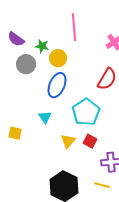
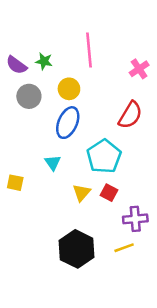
green star: (42, 46) -> (44, 61), moved
yellow line: (102, 185) -> (124, 248), turned -35

